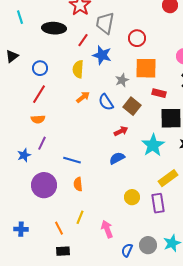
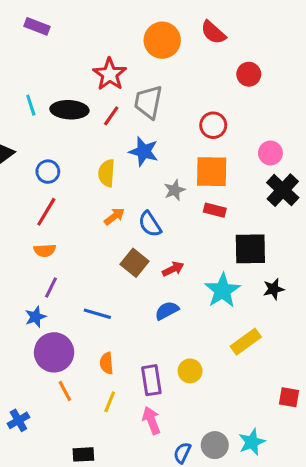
cyan line: (20, 17) -> (31, 105), moved
red circle: (137, 38) -> (213, 125), moved
red line: (83, 40) -> (111, 116), moved
red rectangle: (159, 93) -> (215, 210), moved
brown square: (132, 106) -> (134, 263), moved
blue star: (24, 155) -> (35, 317), moved
orange semicircle: (78, 184) -> (107, 363), moved
purple rectangle: (158, 203) -> (151, 380), moved
orange line: (59, 228) -> (65, 391), moved
blue cross: (21, 229) -> (18, 420), turned -32

